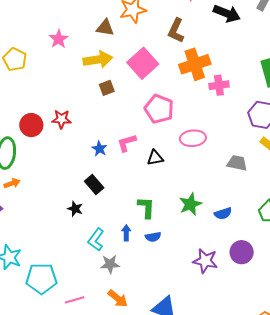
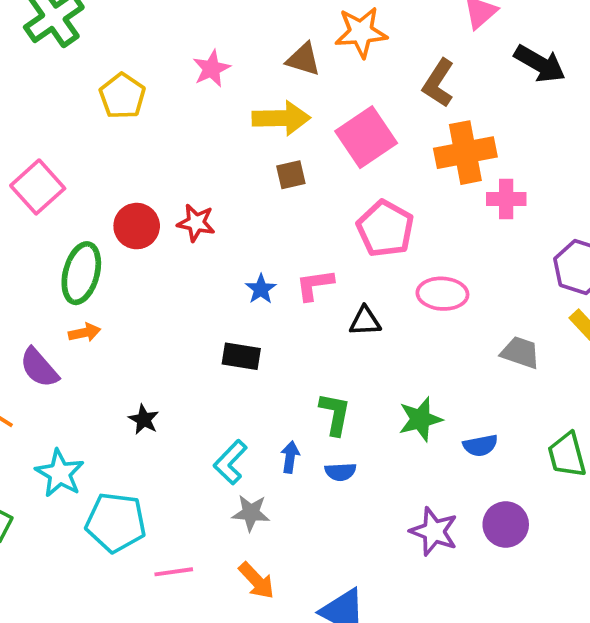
black rectangle: (94, 184) -> (241, 356), turned -48
black star: (75, 209) -> (144, 419), moved

